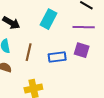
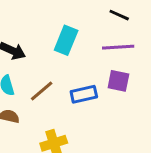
brown line: (29, 52) -> (42, 91), turned 42

